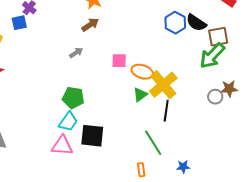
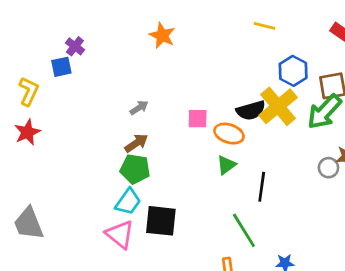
blue hexagon: (175, 23) -> (293, 71), moved
black semicircle: (196, 23) -> (251, 110), moved, turned -50
brown arrow: (90, 25) -> (136, 143), moved
yellow cross: (163, 85) -> (278, 106), moved
pink triangle: (62, 146) -> (120, 234), turned 35

